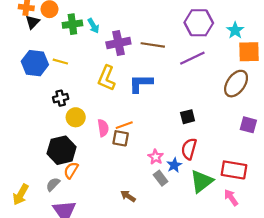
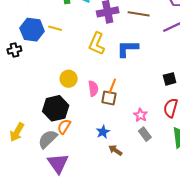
black cross: (61, 98) -> (14, 50), moved
orange line: (124, 125) -> (112, 86), turned -49
blue star: (174, 165) -> (103, 132), moved
gray semicircle: (53, 184) -> (48, 139), size x1.5
yellow arrow: (21, 195) -> (17, 132), moved

